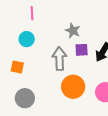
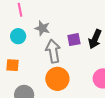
gray star: (73, 31) -> (42, 28), moved
orange circle: (73, 87) -> (57, 79), moved

